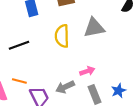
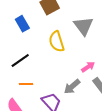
gray triangle: (94, 28) -> (83, 26), turned -40
orange line: (19, 81) -> (26, 84), moved

